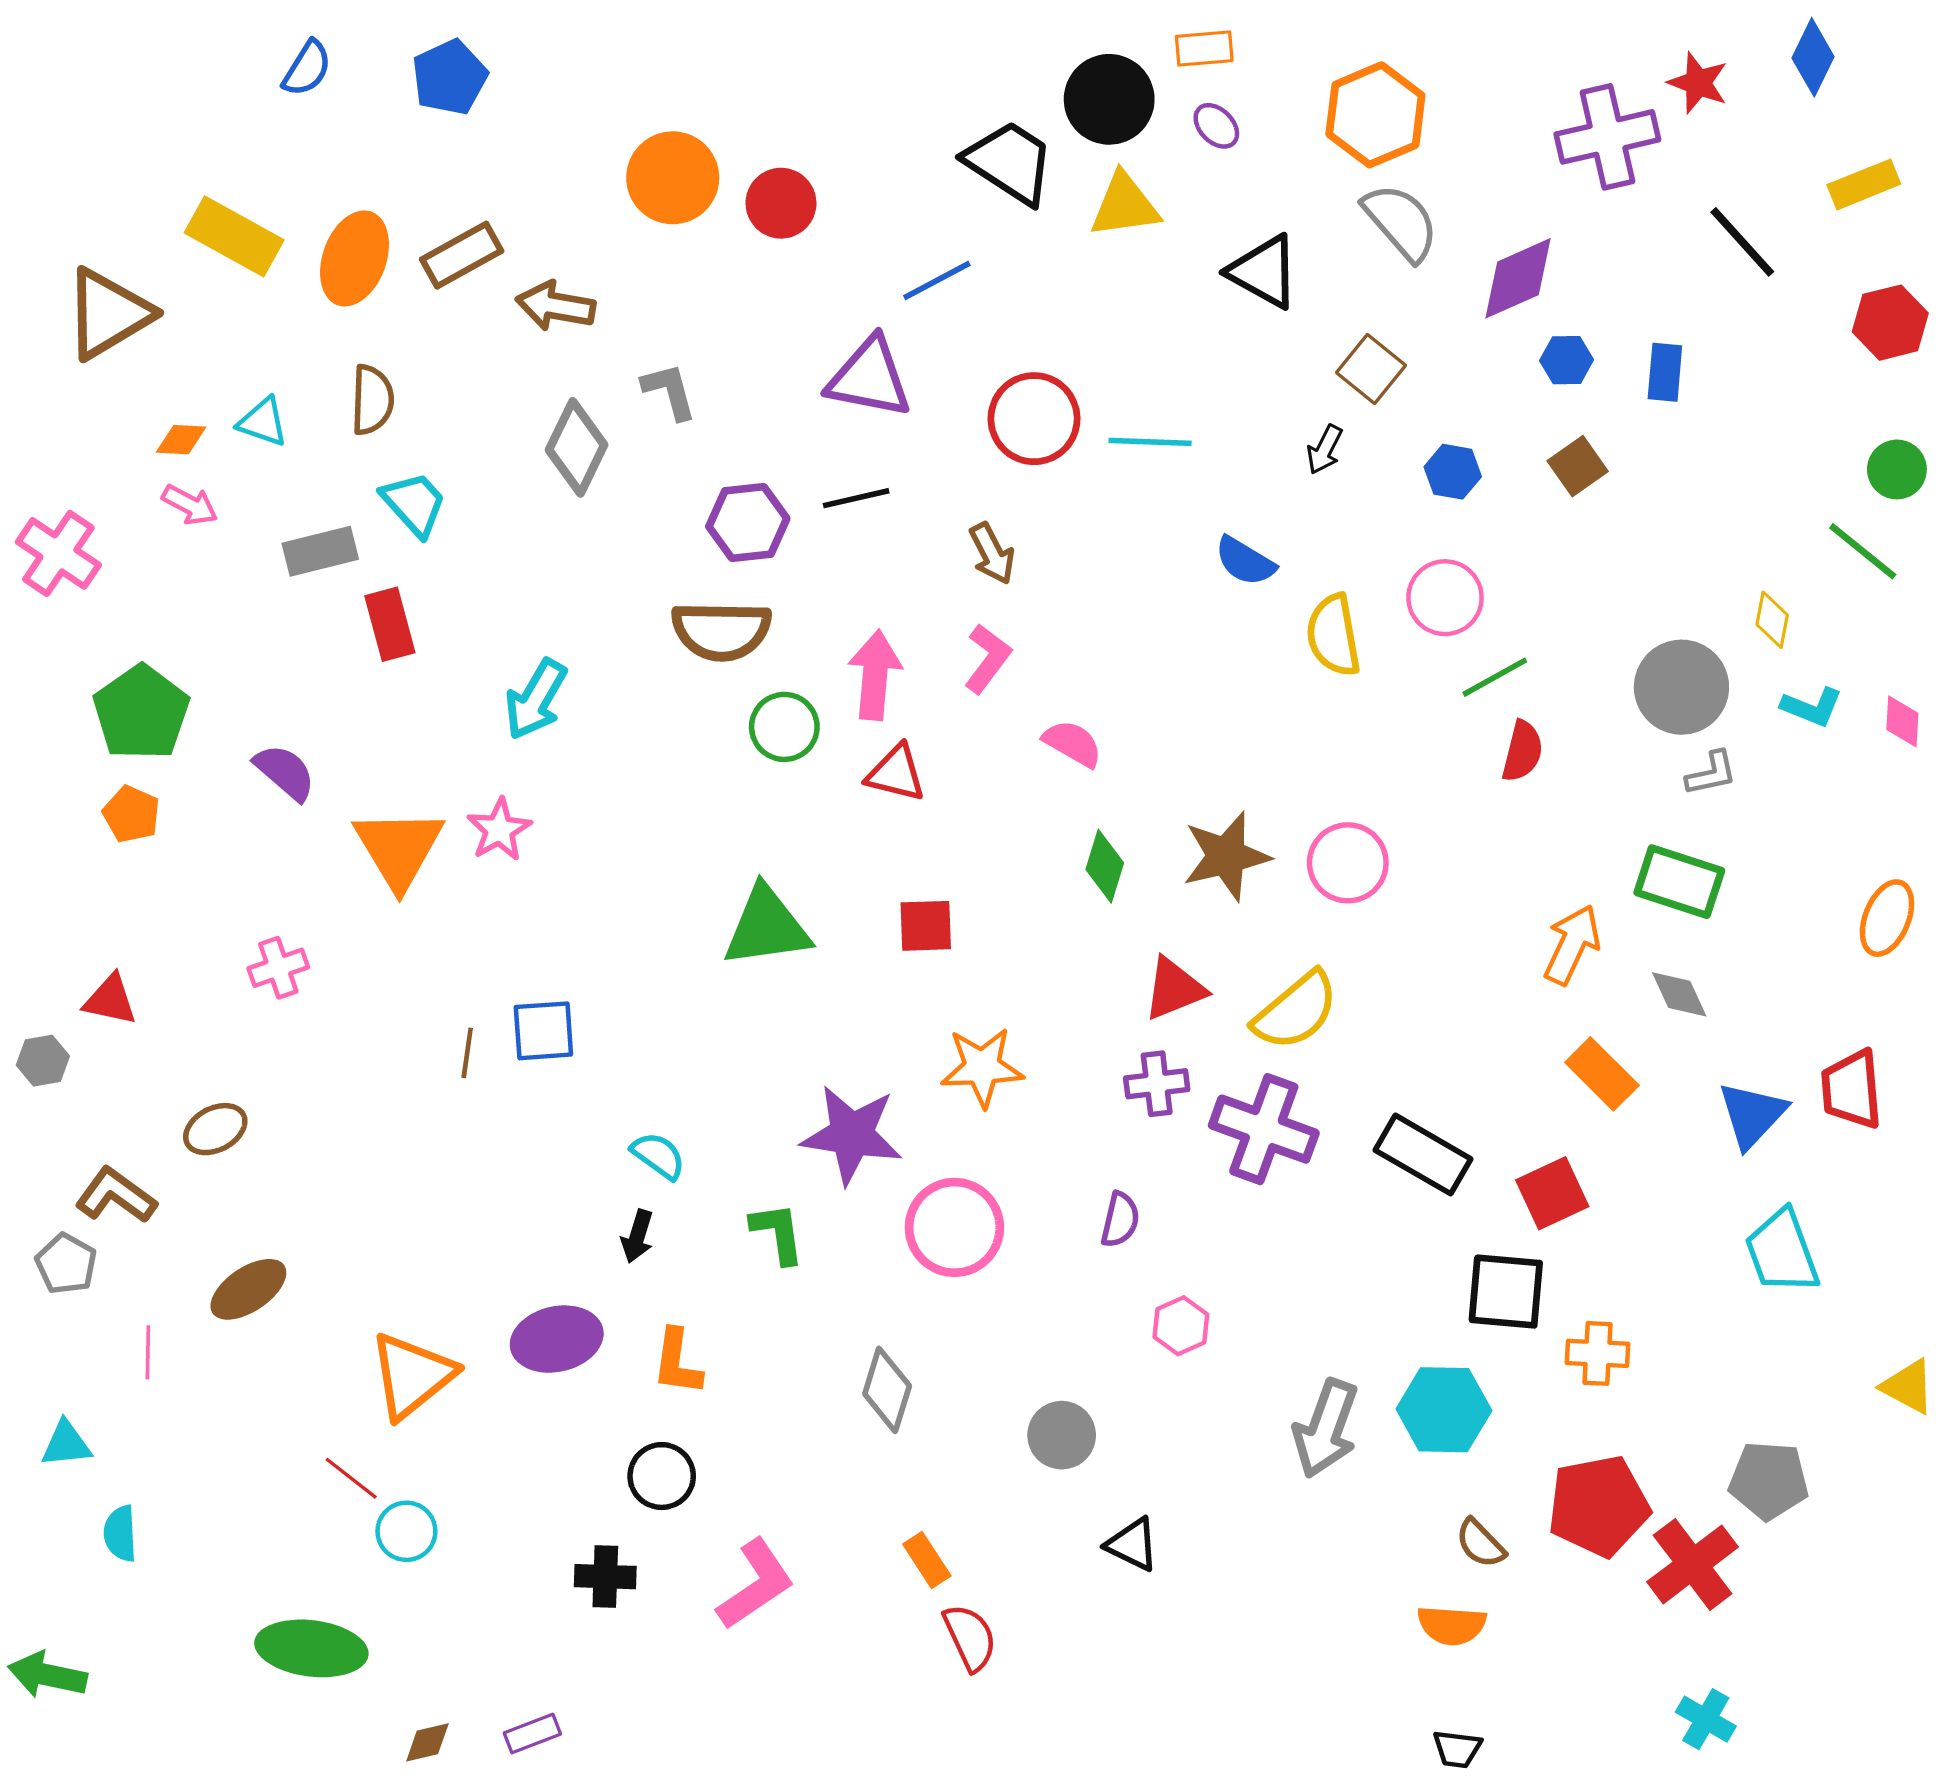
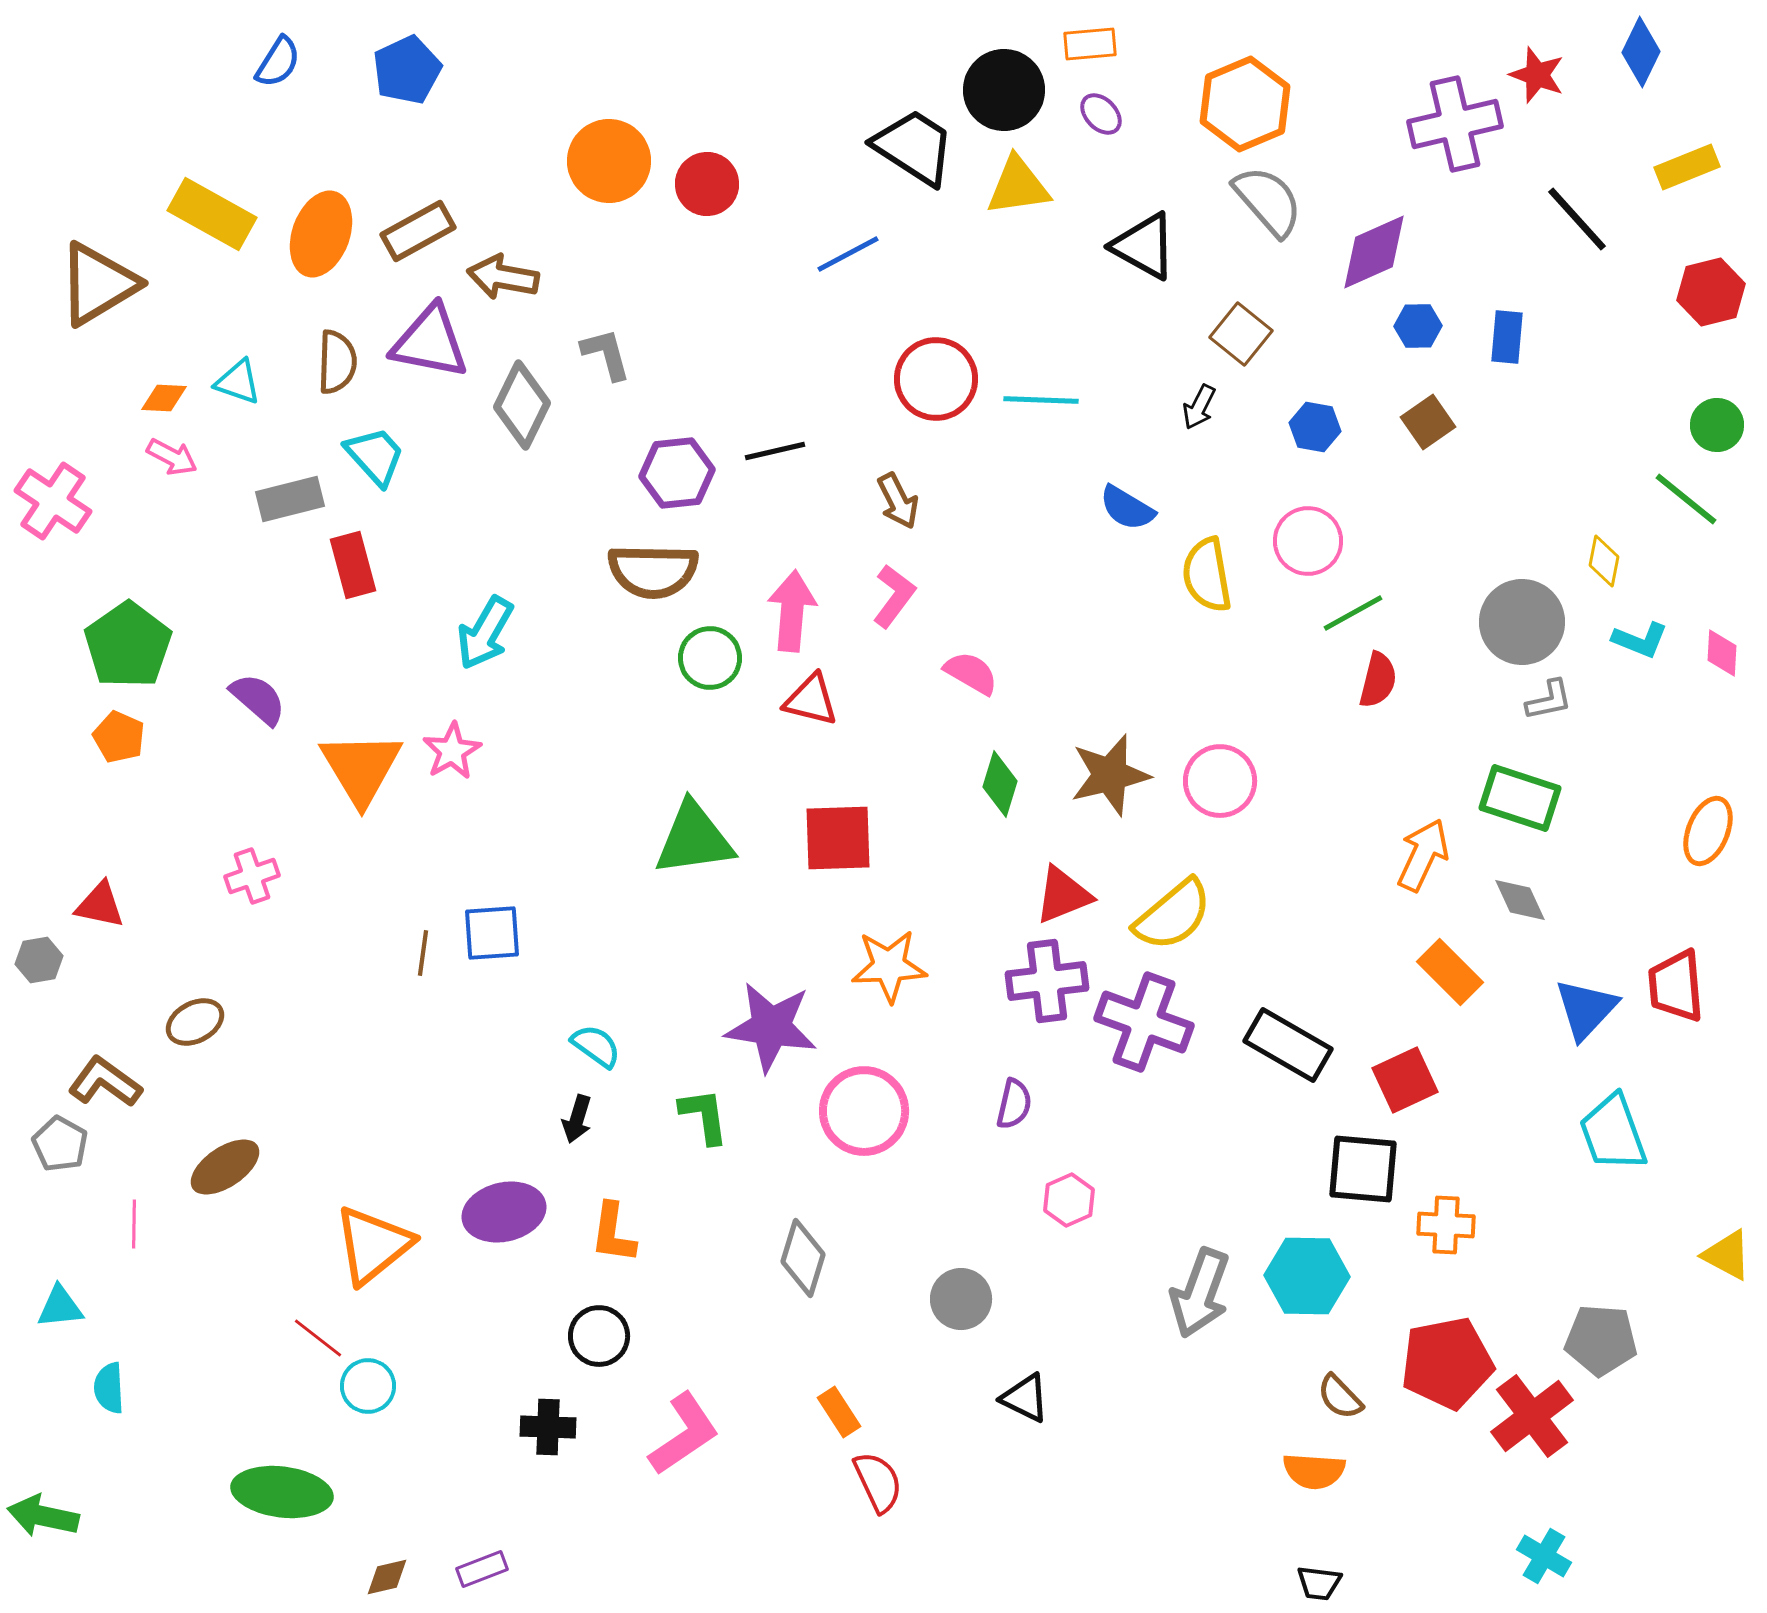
purple triangle: (869, 378) -> (430, 342), moved
red square: (926, 926) -> (838, 838), size x1.4
purple cross: (1157, 1084) -> (1047, 981), size x1.4

